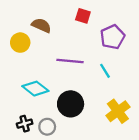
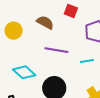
brown semicircle: (41, 25) -> (45, 22), moved
cyan line: (105, 71) -> (87, 61), turned -72

